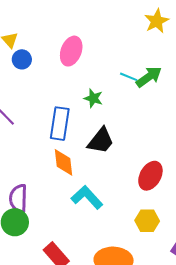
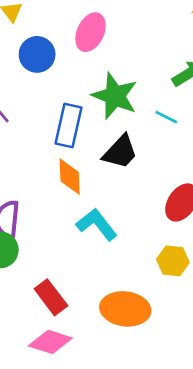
blue circle: (22, 59) -> (37, 54), moved, size x1.4
cyan line: (129, 77) -> (166, 117), moved
green star: (93, 98) -> (115, 96), size x1.8

